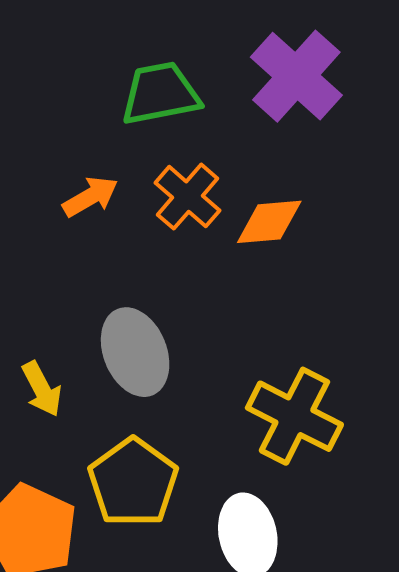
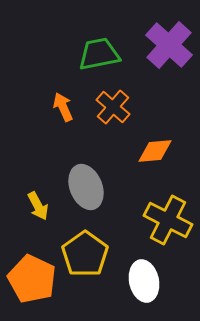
orange arrow: (90, 197) -> (63, 107), turned -84
orange diamond: (269, 222) -> (155, 151), moved

